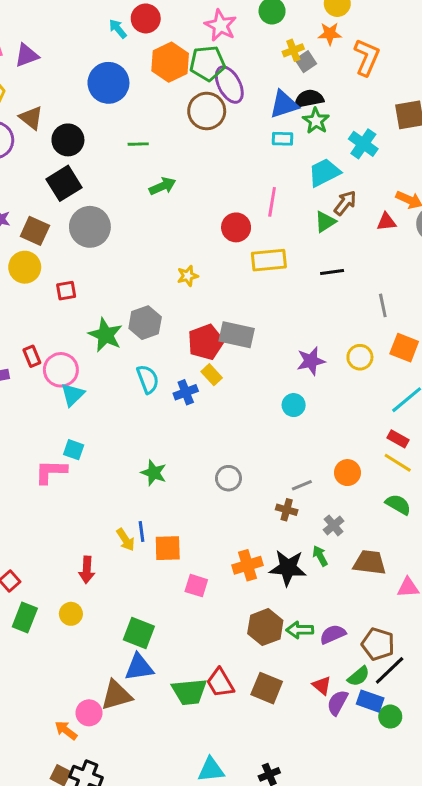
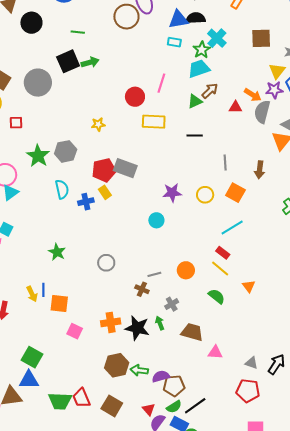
green star: (316, 121) -> (202, 50), moved
cyan cross: (363, 144) -> (217, 38), moved
black square: (64, 183) -> (68, 61), moved
brown pentagon: (378, 644) -> (174, 386), moved, turned -30

